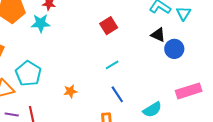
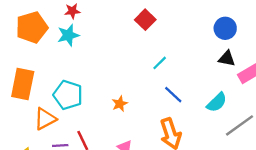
black triangle: (158, 35) -> (227, 58), moved

